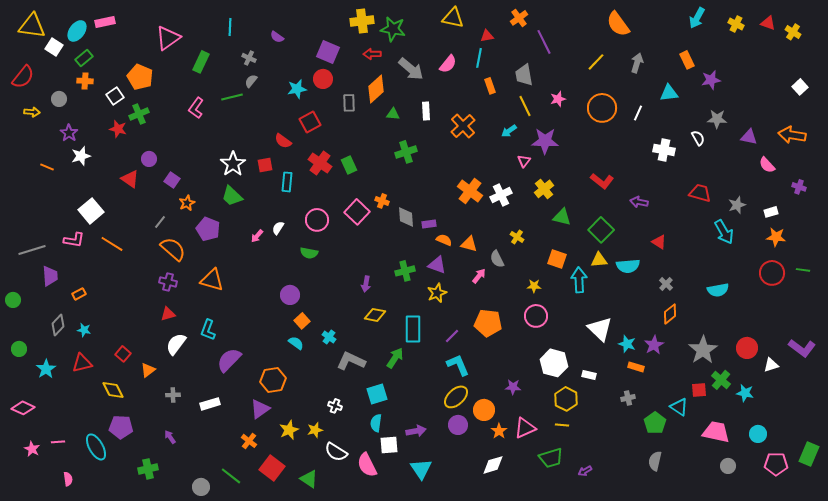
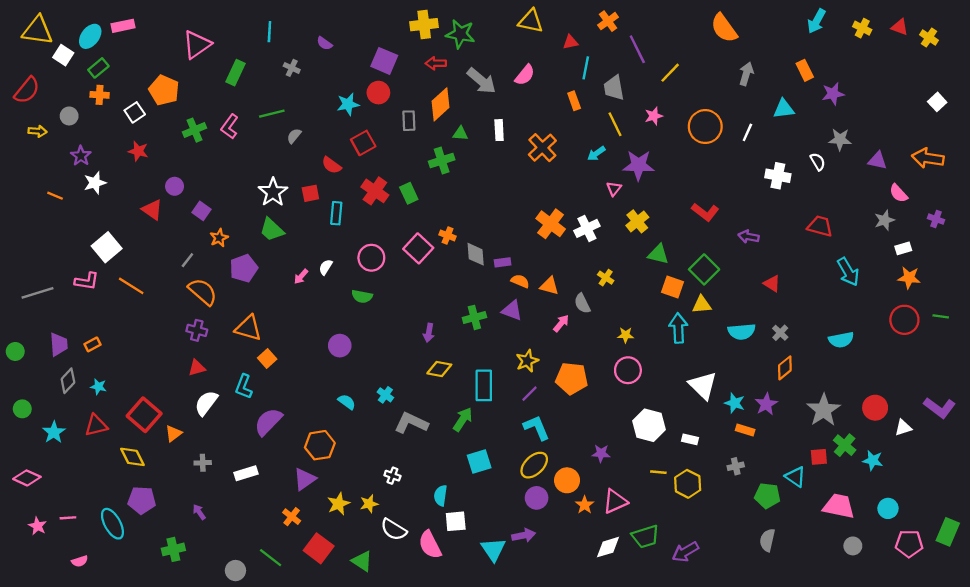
cyan line: (479, 58) -> (586, 68), moved
yellow line: (596, 62) -> (670, 73), moved
gray semicircle: (251, 81) -> (294, 136), moved
green cross: (139, 114) -> (194, 130), moved
green cross: (406, 152) -> (442, 160), moved
gray star: (737, 205) -> (884, 220), moved
purple pentagon: (208, 229) -> (244, 268), turned 30
orange square: (557, 259) -> (672, 287), moved
cyan semicircle: (628, 266) -> (742, 332), moved
purple trapezoid: (50, 276) -> (59, 344), moved
yellow star: (437, 293) -> (527, 361), moved
orange square: (302, 321) -> (267, 358), moved
red square: (123, 354) -> (144, 415), size x1.8
cyan square: (377, 394) -> (479, 462), moved
yellow hexagon: (566, 399) -> (688, 484), moved
green pentagon: (655, 423) -> (767, 496), turned -30
yellow line: (562, 425) -> (658, 472), moved
purple arrow: (416, 431) -> (524, 535), moved
white diamond: (493, 465) -> (608, 547), moved
purple arrow: (585, 471) -> (685, 552), size x1.6
pink semicircle: (68, 479) -> (80, 561), turned 80

